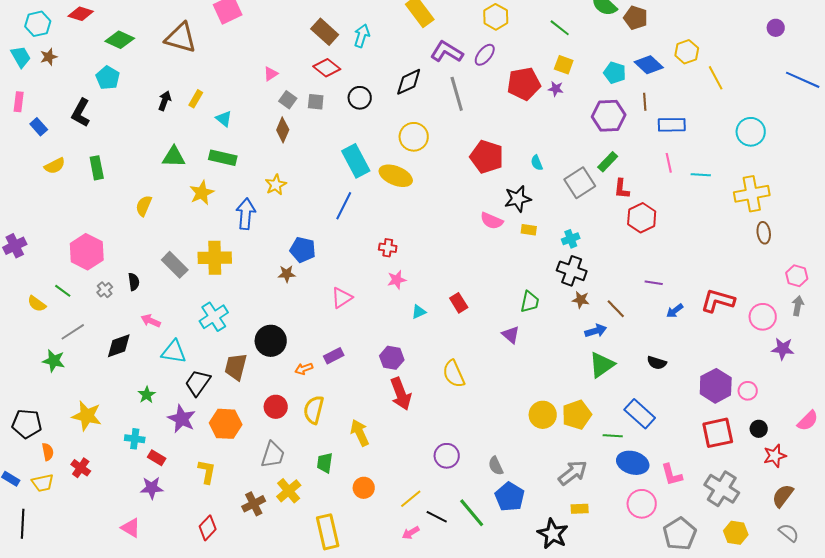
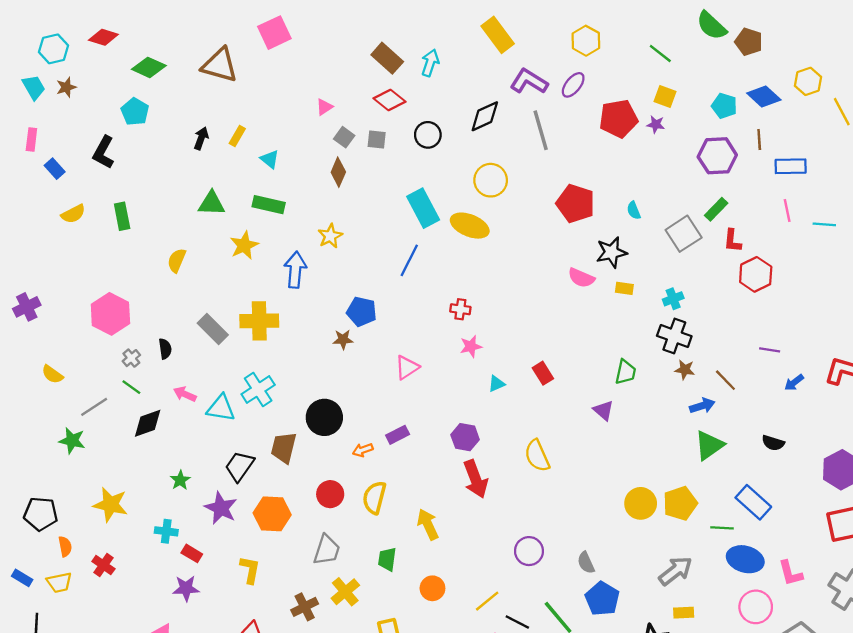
green line: (63, 291) -> (131, 387), moved
cyan triangle: (174, 352) -> (221, 408), moved

